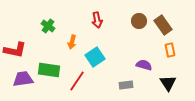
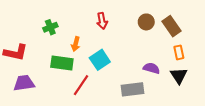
green cross: (48, 26) -> (50, 27), turned 32
green rectangle: (49, 70) -> (62, 63), moved
black triangle: (168, 83) -> (179, 76), moved
gray rectangle: (126, 85) -> (133, 89), size x1.5

